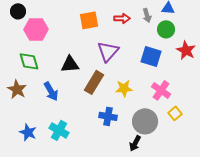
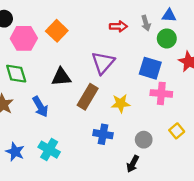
orange square: (89, 20) -> (57, 31), moved, turned -36
pink cross: (161, 90) -> (161, 93), moved, turned -30
gray circle: (145, 121) -> (144, 140), size x0.6

